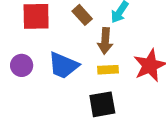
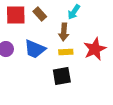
brown rectangle: (82, 15) -> (40, 14), moved

